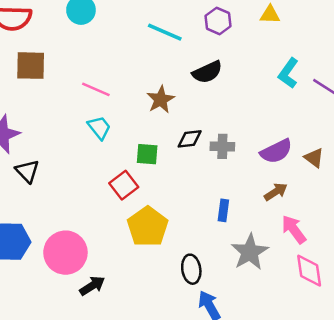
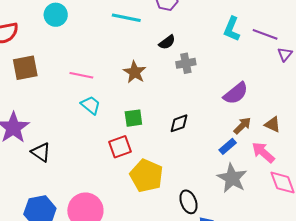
black semicircle: (207, 72) -> (167, 42), size x0.7
black diamond: (190, 139) -> (179, 123), moved
gray cross: (222, 146) -> (186, 63), moved
brown triangle: (314, 158) -> (273, 124), moved
red square: (124, 185) -> (120, 147), turned 30
blue rectangle: (223, 210) -> (228, 146), moved, turned 54

